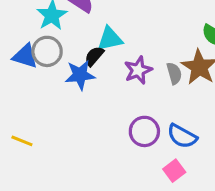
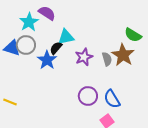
blue star: (80, 75) -> (47, 60), turned -30
blue semicircle: (182, 136) -> (112, 99), turned 30

